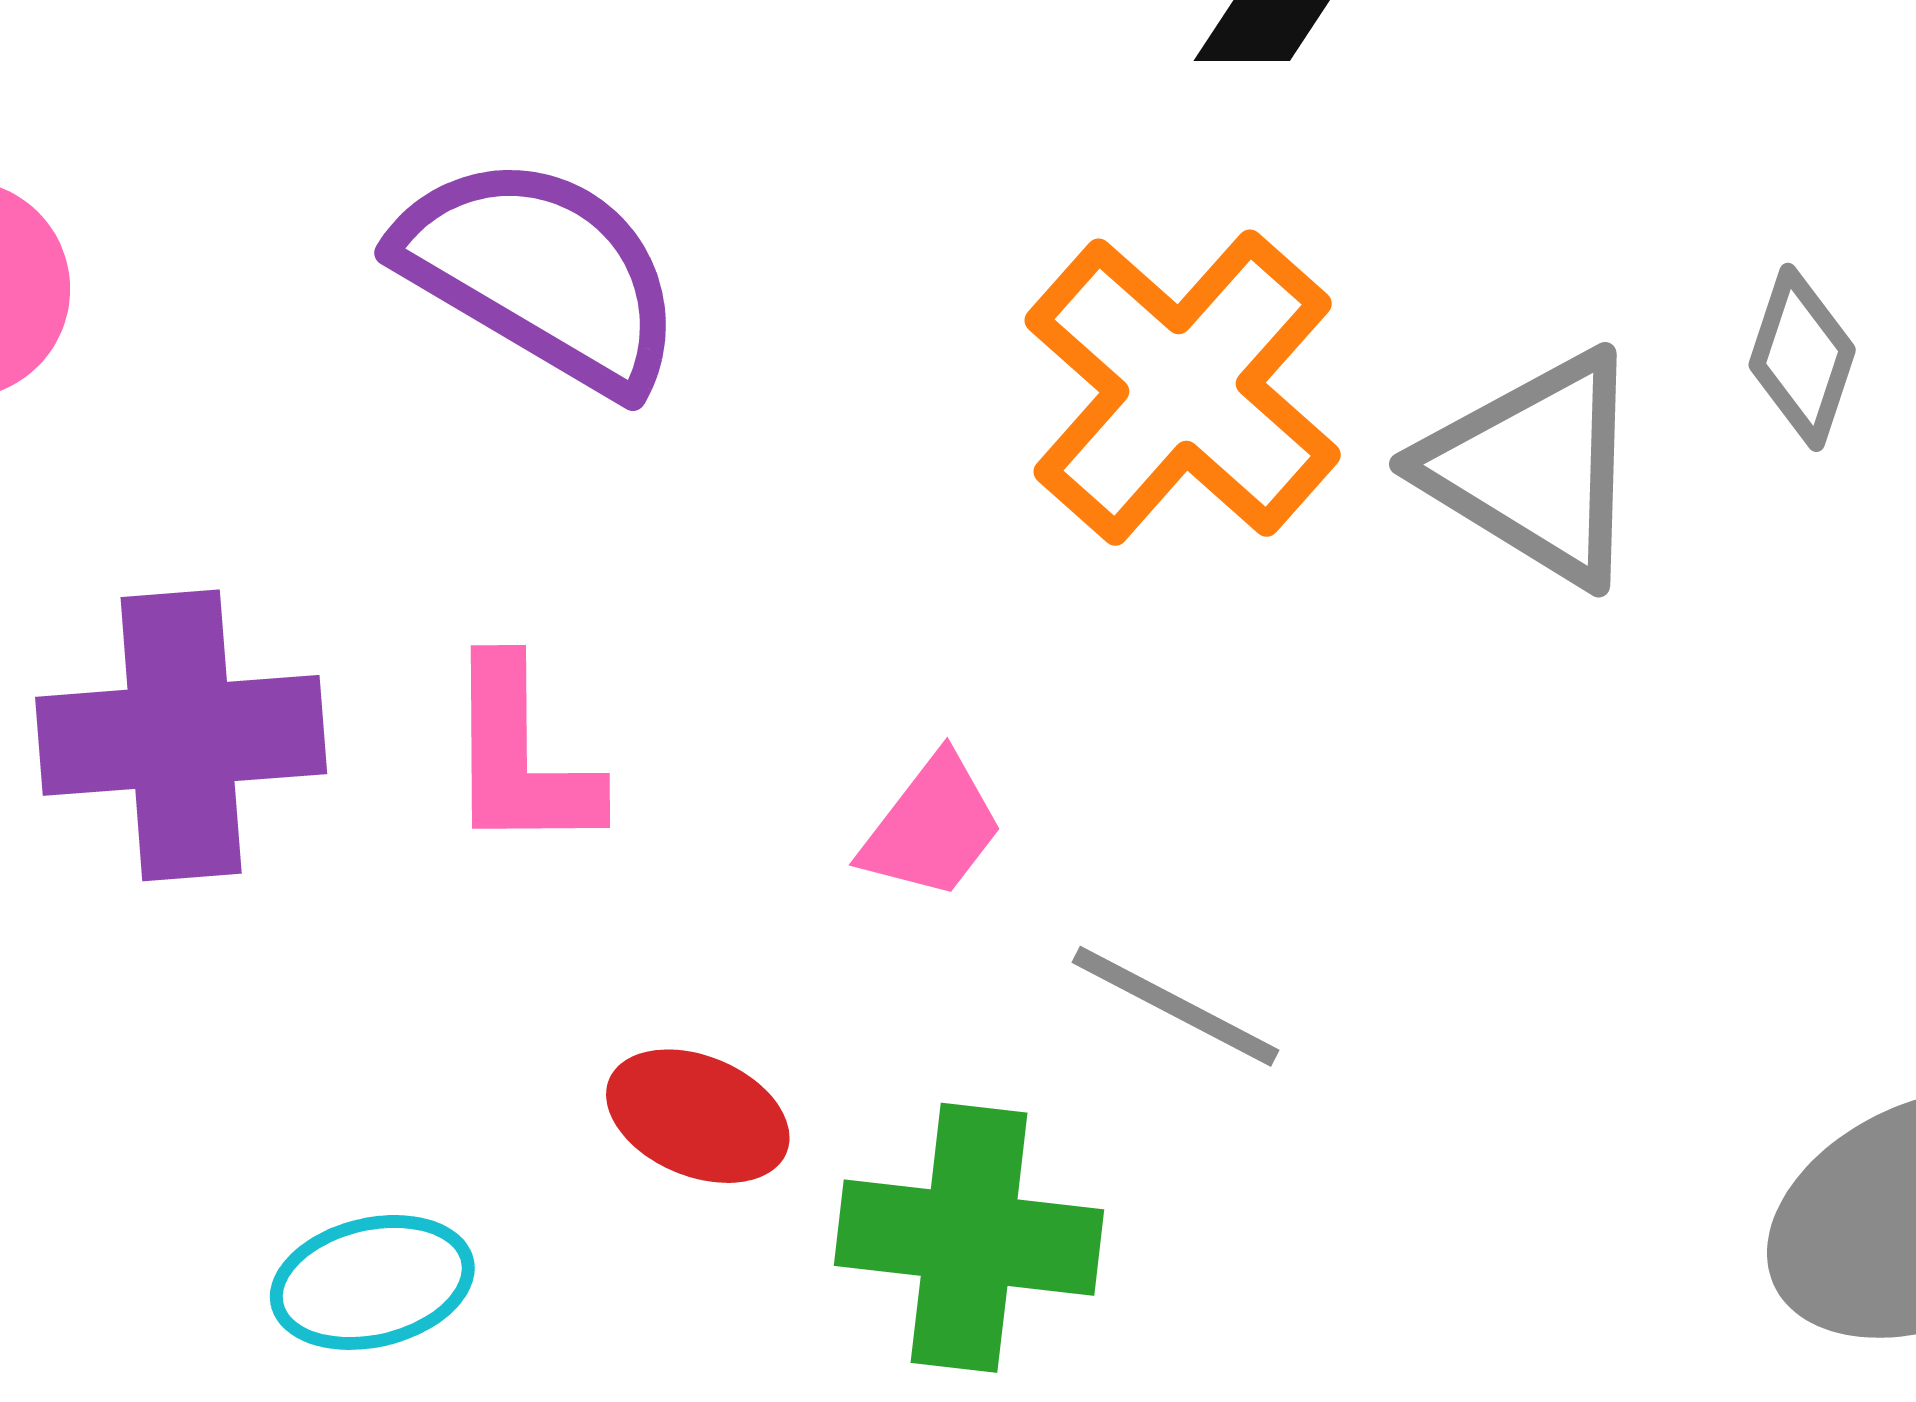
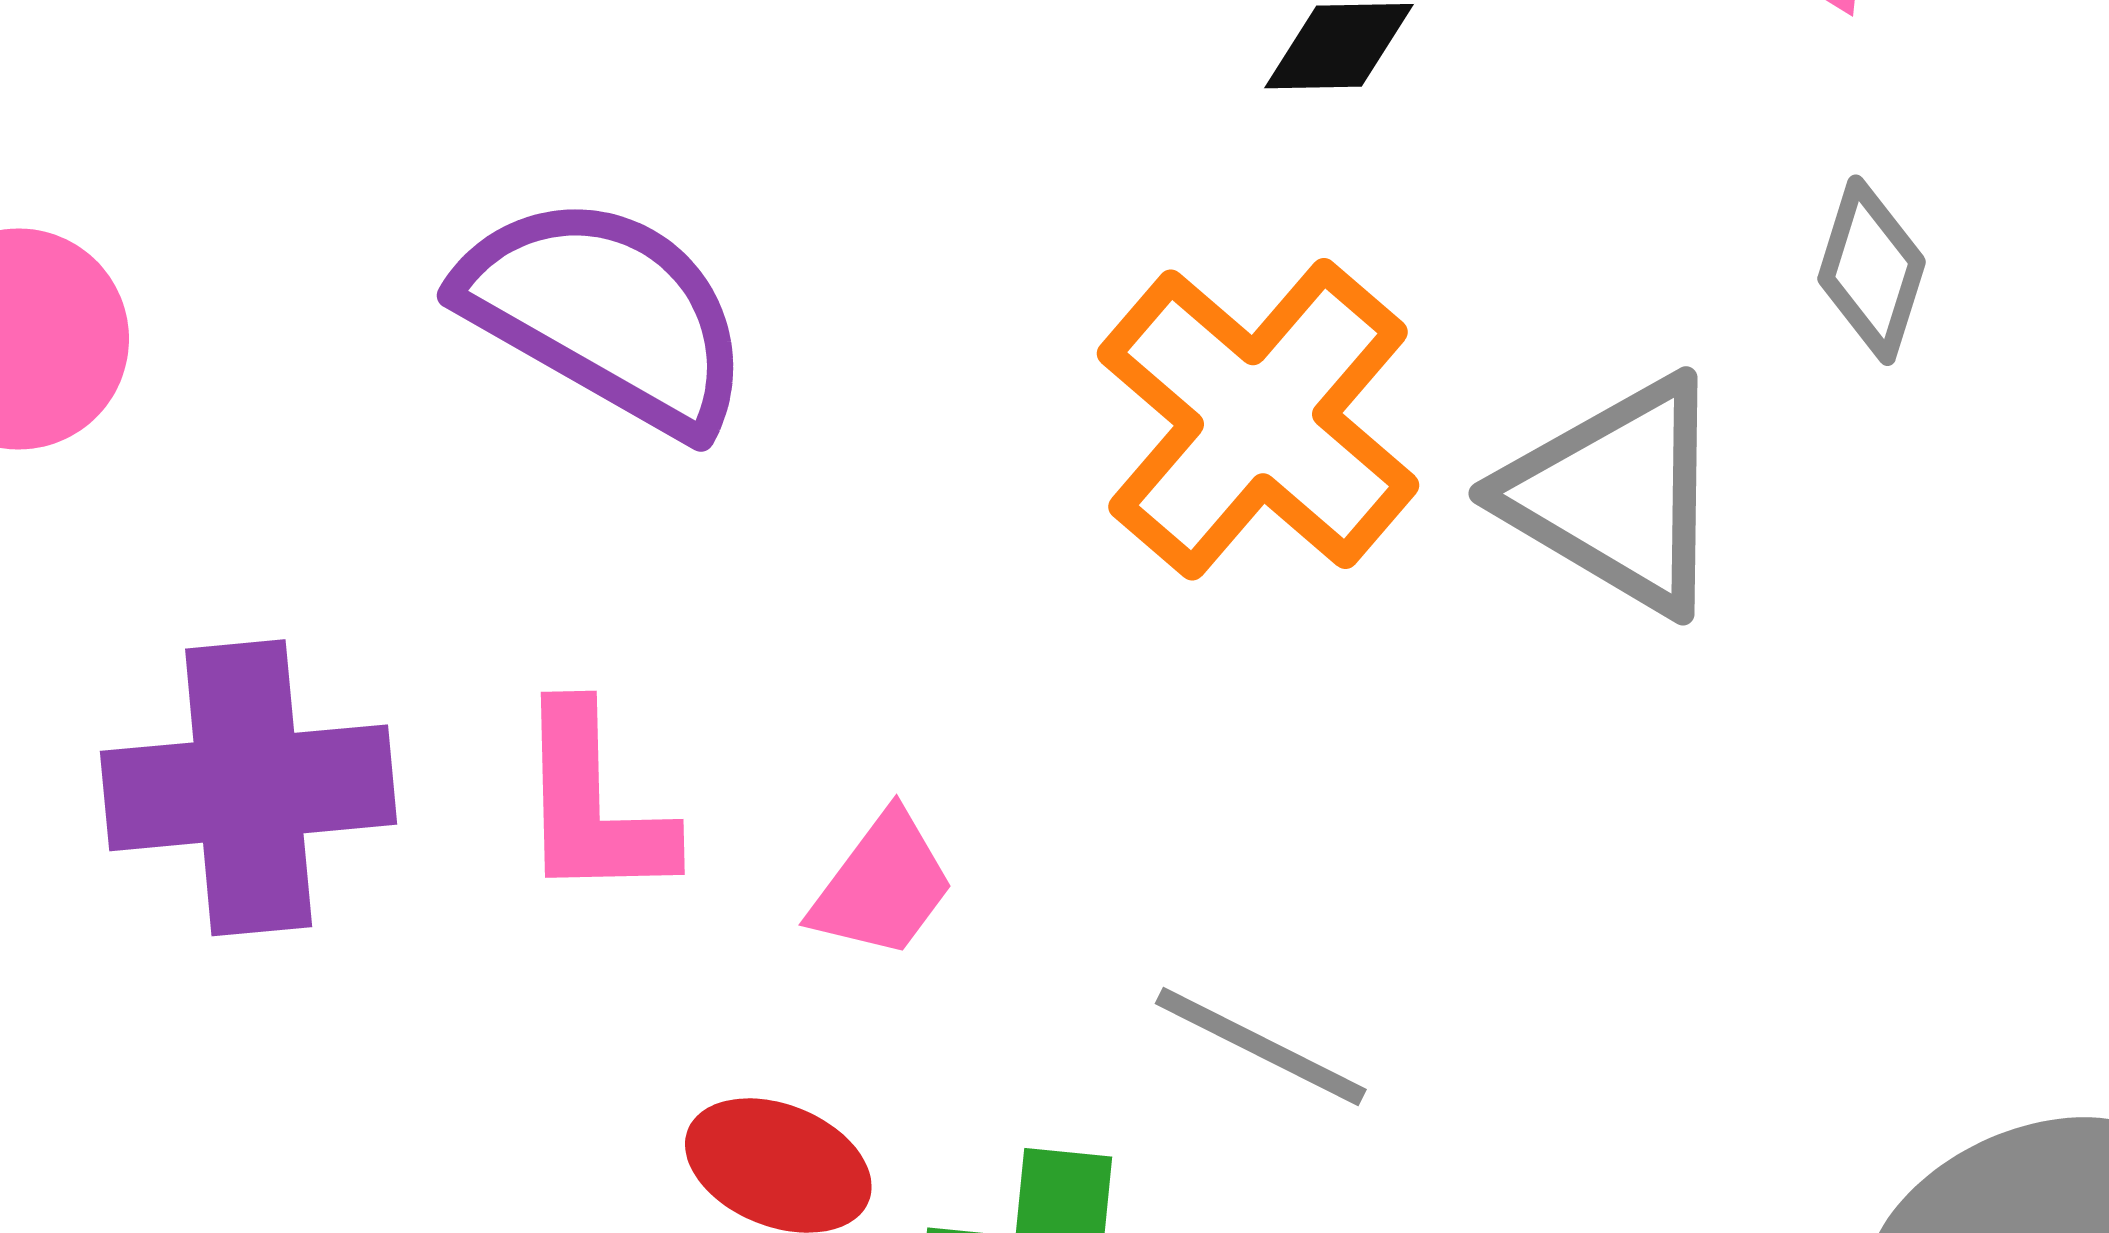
gray diamond: (1802, 357) -> (1872, 270), moved
pink trapezoid: (932, 827) -> (882, 885), moved

